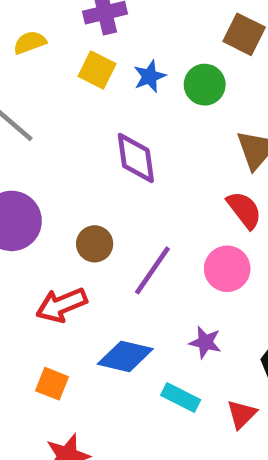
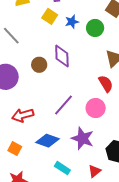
brown circle: (95, 244) -> (39, 65), moved
purple star: (205, 342) -> (83, 138), size x1.6
cyan rectangle: (181, 397) -> (62, 168), moved

